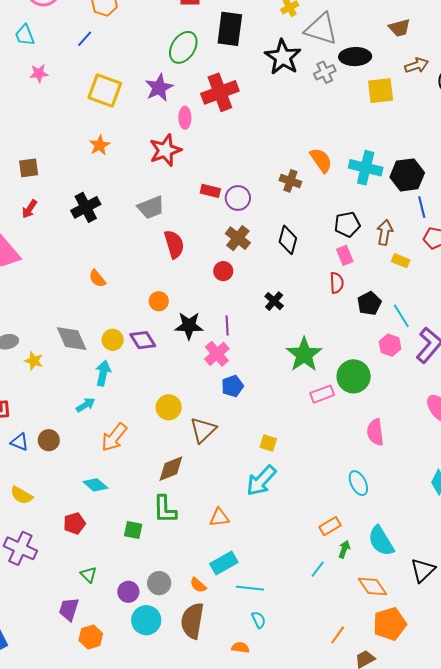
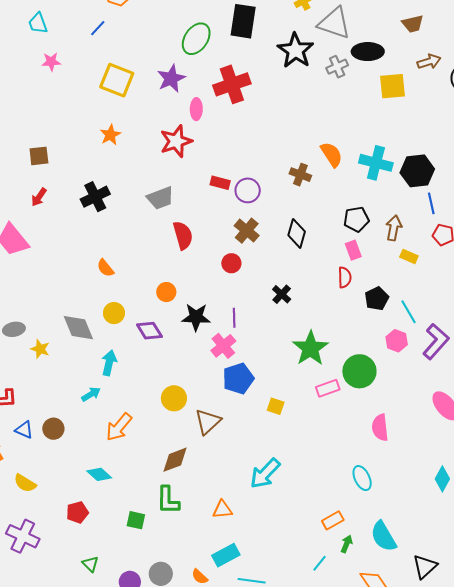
yellow circle: (113, 340) -> (114, 313), moved
blue pentagon: (232, 386) -> (238, 378), size x1.4
yellow square: (268, 443) -> (276, 406), moved

